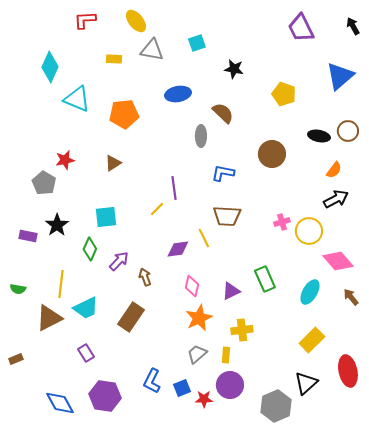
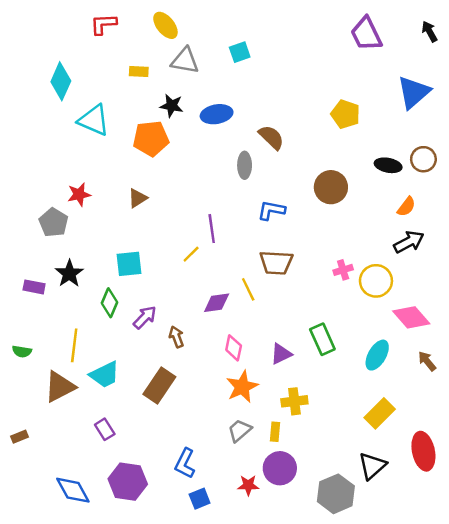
black star: (234, 69) -> (172, 106), moved
blue square: (182, 388) -> (200, 499), moved

